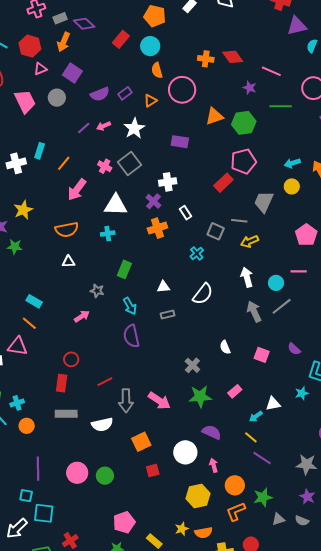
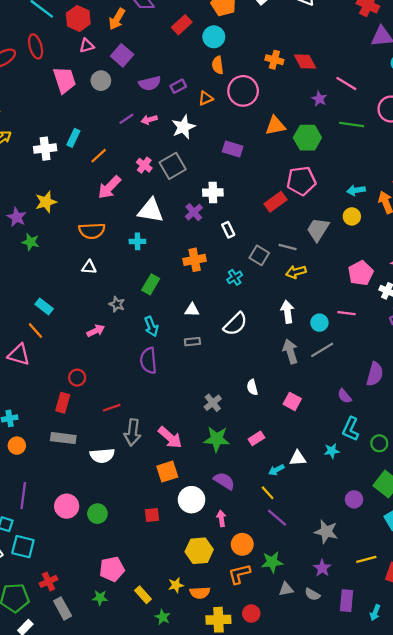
orange cross: (157, 228) -> (195, 260), moved
purple semicircle: (294, 349) -> (344, 396), moved
orange square: (141, 442) -> (167, 472), moved

